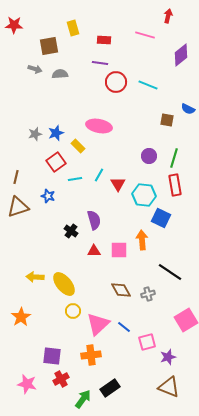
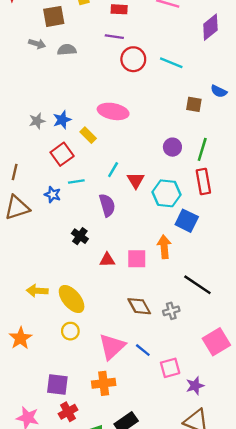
cyan line: (75, 179) -> (76, 181), moved
purple semicircle: (94, 220) -> (107, 205), moved
yellow circle: (73, 311) -> (70, 331), moved

